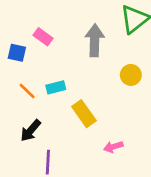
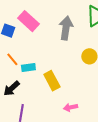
pink rectangle: (43, 37) -> (29, 21), size x1.5
cyan rectangle: (56, 87) -> (28, 68), moved

